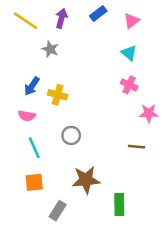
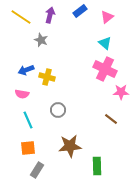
pink cross: (129, 85) -> (105, 69), size x1.6
blue arrow: (32, 86) -> (26, 70), turned 35
brown line: (136, 147) -> (111, 119), turned 32
gray rectangle: (58, 211) -> (37, 170), moved

